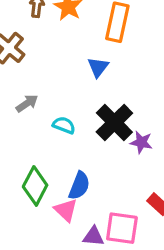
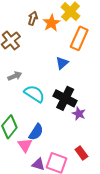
black cross: (114, 123) -> (65, 98), turned -30
cyan semicircle: (64, 125) -> (34, 94), size x1.5

